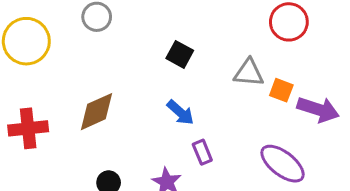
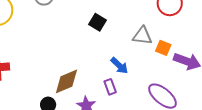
brown diamond: (96, 112) -> (66, 81), moved
blue arrow: (180, 113) -> (119, 66), moved

